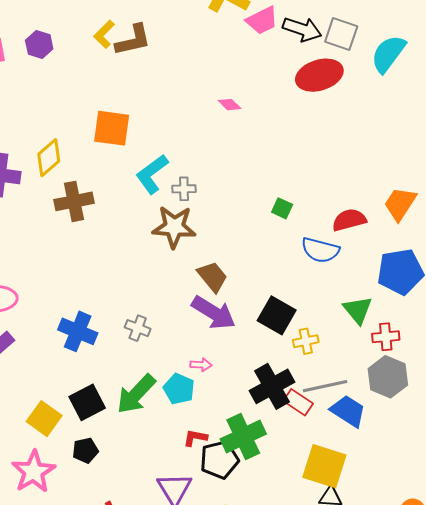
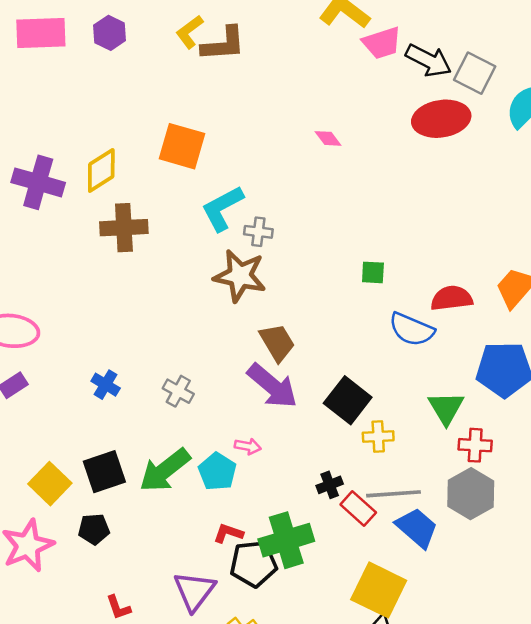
green square: (282, 208) -> (373, 272), turned -30
blue cross: (78, 331) -> (106, 385), size x0.6
black cross: (272, 386) -> (330, 485), size x0.5

